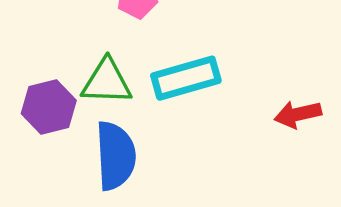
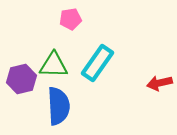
cyan rectangle: (186, 78) -> (97, 63), turned -39

